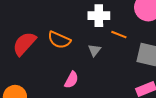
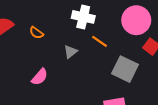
orange semicircle: (59, 40) -> (36, 33), size x0.6

